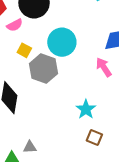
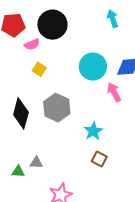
cyan circle: (62, 42) -> (93, 67), moved
gray hexagon: (43, 69) -> (57, 108), moved

